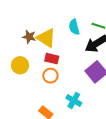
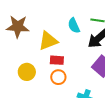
brown star: (29, 37) -> (18, 27), moved, size x1.6
yellow triangle: (46, 38) -> (48, 41), turned -45

